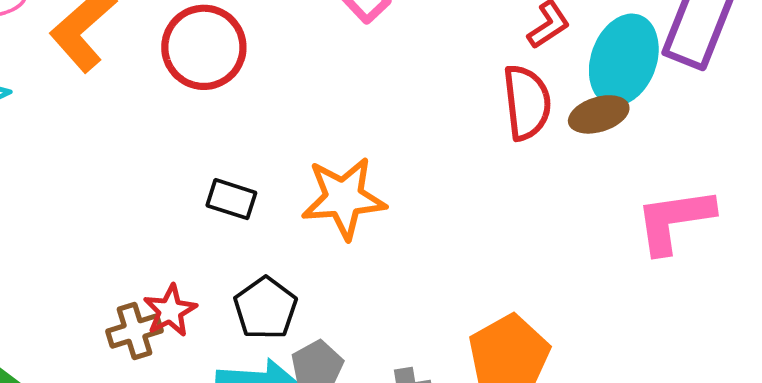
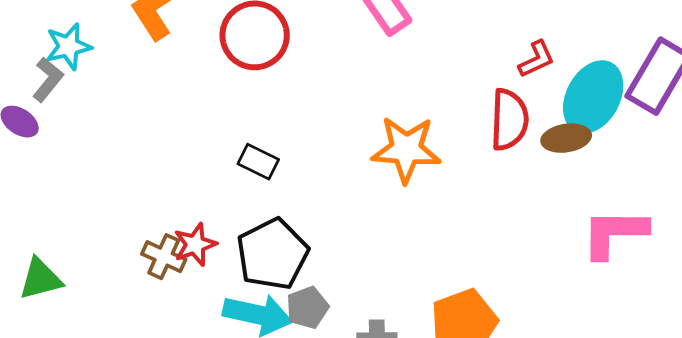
orange star: (344, 198) -> (406, 149), moved
black pentagon: (265, 308) -> (273, 254), size x1.4
brown cross: (134, 331) -> (164, 257), turned 33

